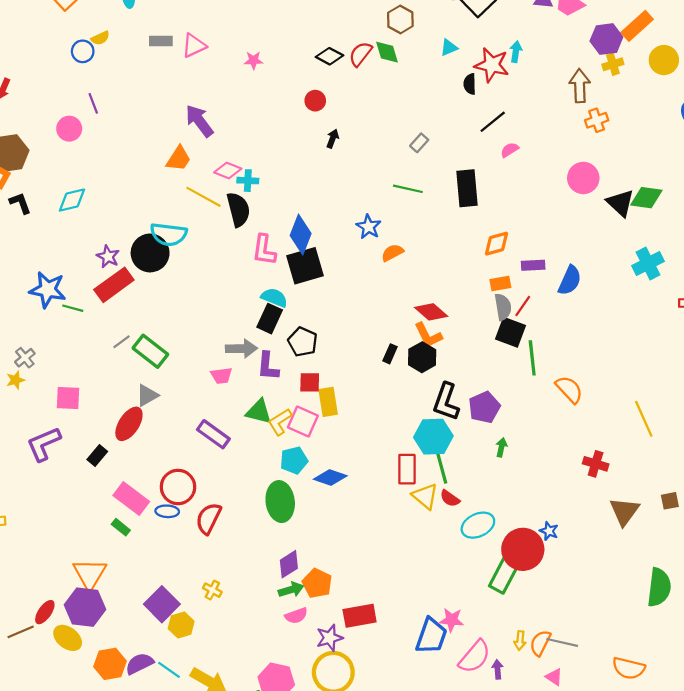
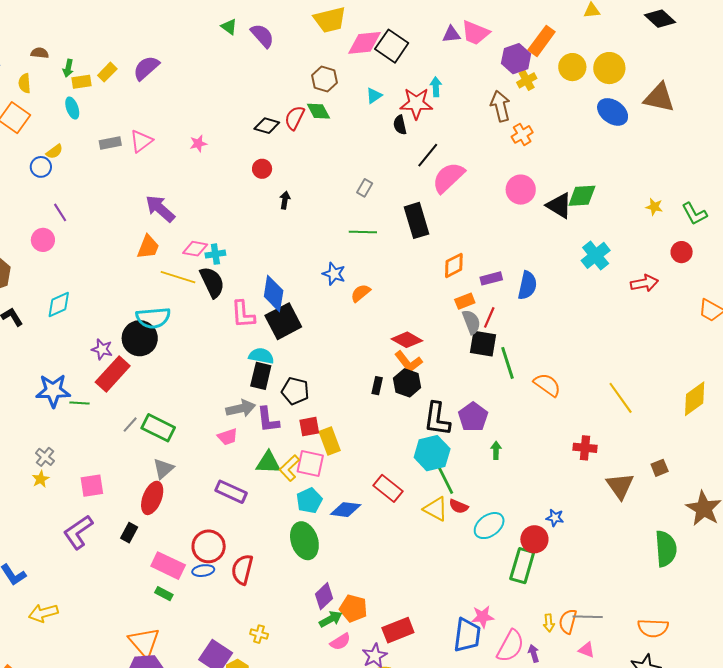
pink semicircle: (510, 150) -> (448, 178), size x2.0
red rectangle: (407, 469) -> (388, 488), moved, turned -40
red circle: (523, 549) -> (534, 539), size x0.7

